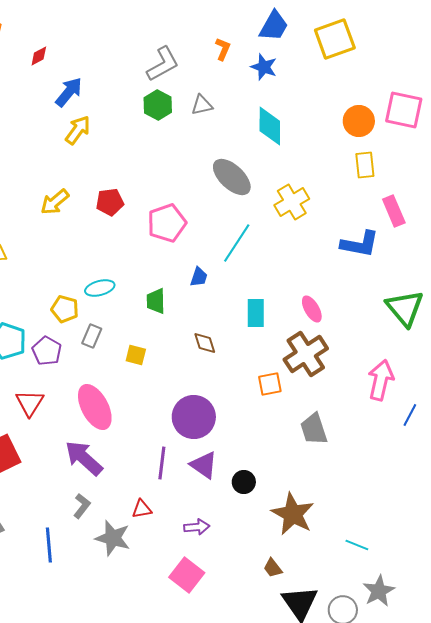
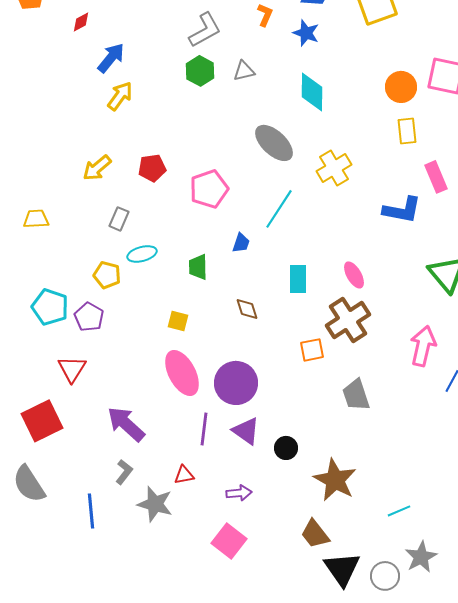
gray rectangle: (92, 336) -> (119, 219), moved
pink ellipse: (95, 407) -> (182, 373), moved
cyan line: (357, 545) -> (399, 511), turned -45
brown trapezoid: (273, 568) -> (315, 534), size x1.5

